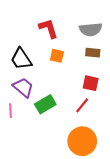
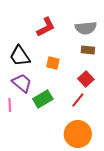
red L-shape: (48, 28) -> (46, 27), turned 80
orange square: (57, 56) -> (53, 63), moved
red square: (91, 83) -> (86, 79), turned 35

